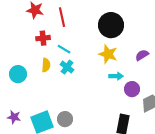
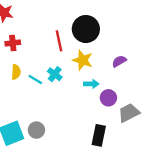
red line: (62, 17) -> (59, 41), moved
cyan line: (64, 49) -> (35, 80), moved
cyan cross: (67, 67) -> (55, 74), moved

